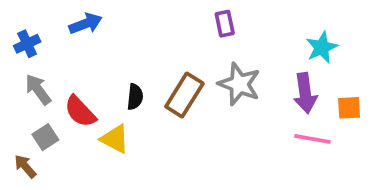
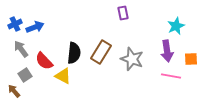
blue arrow: (86, 24) -> (35, 27), moved
gray star: (239, 84) -> (132, 59), moved
black semicircle: (135, 97) -> (74, 53), size x1.5

